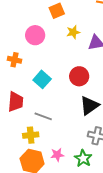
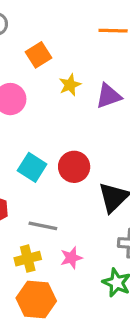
red circle: (79, 76) -> (74, 167), moved
pink star: (57, 155) -> (71, 258), moved

